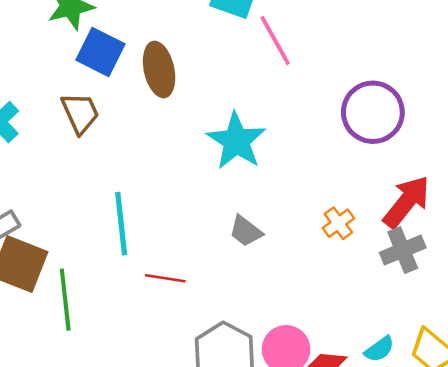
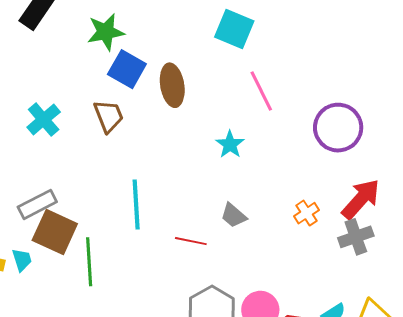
pink line: (275, 40) -> (261, 91), moved
cyan star: (236, 141) -> (230, 144), size x0.6
red line: (165, 278) -> (191, 241), moved

